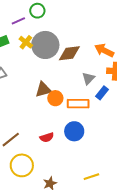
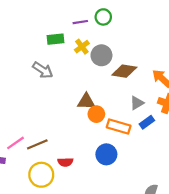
gray circle: (45, 45) -> (101, 55), size x0.7
red semicircle: (47, 137) -> (65, 162), moved

